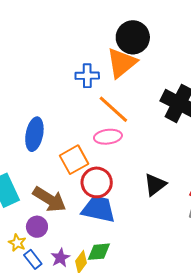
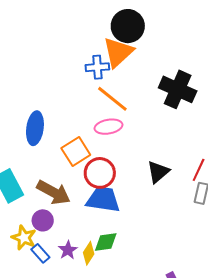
blue cross: (87, 76) -> (97, 67), moved
yellow star: (17, 243) -> (24, 238), size x1.4

